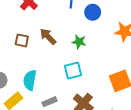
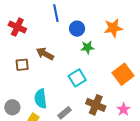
blue circle: (93, 12) -> (77, 29), moved
green star: (79, 42) -> (87, 47), moved

